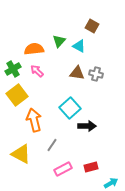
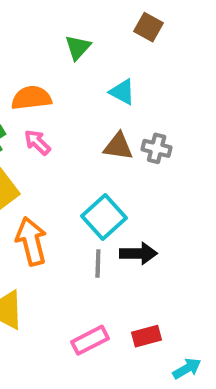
brown square: (92, 26) -> (148, 27), moved
green triangle: (59, 41) -> (78, 47), moved
gray line: (52, 145) -> (98, 263), moved, turned -32

